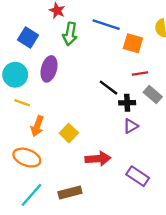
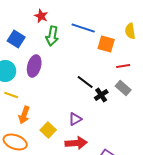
red line: (140, 74) -> (123, 66), moved
black cross: (127, 103) -> (101, 95), turned -32
purple triangle: (131, 126) -> (75, 119), moved
yellow square: (69, 133) -> (48, 130), moved

